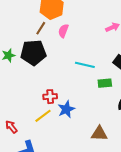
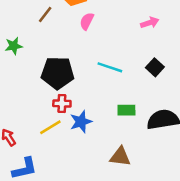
brown line: (41, 28) -> (45, 15), moved
black pentagon: (33, 53) -> (58, 73), moved
green rectangle: (105, 83) -> (126, 110), moved

